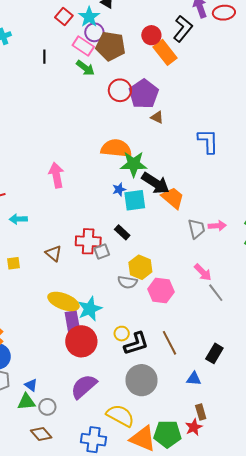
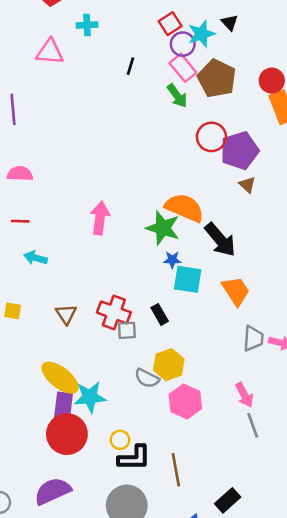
purple circle: (94, 32) -> (183, 44), moved
green star: (134, 164) -> (163, 228), moved
black arrow: (156, 183) -> (220, 240), moved

